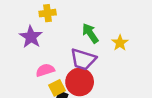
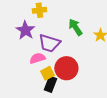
purple trapezoid: (83, 59) -> (49, 43), moved

